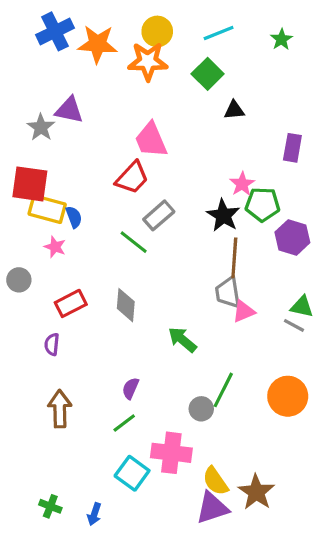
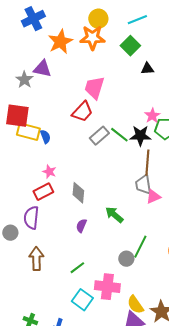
orange star: (97, 44) -> (60, 42), moved, turned -30
pink trapezoid: (151, 140) -> (94, 88), turned 40
black star: (223, 215) -> (140, 136), turned -30
green line: (134, 242) -> (119, 135), moved
pink star: (55, 247) -> (49, 172), moved
gray circle: (19, 280) -> (10, 233), moved
purple semicircle: (52, 344) -> (31, 218), size x1.6
purple semicircle: (130, 388) -> (81, 226), moved

